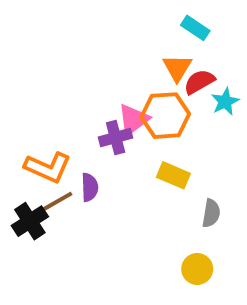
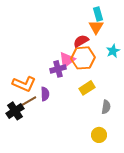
cyan rectangle: (195, 28) -> (98, 14), turned 40
orange triangle: (177, 68) -> (96, 27), moved
red semicircle: (199, 82) -> (81, 41), moved
yellow rectangle: (173, 175) -> (87, 88), turned -56

